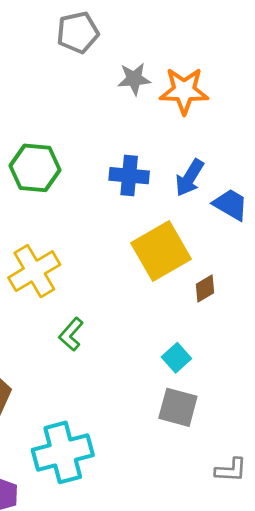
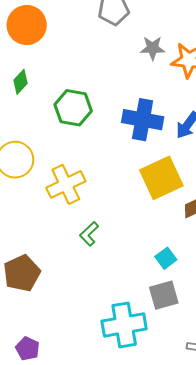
blue cross: (129, 176) -> (143, 120), size x1.4
gray square: (178, 407) -> (164, 295), turned -36
cyan cross: (63, 452) -> (124, 325), moved

